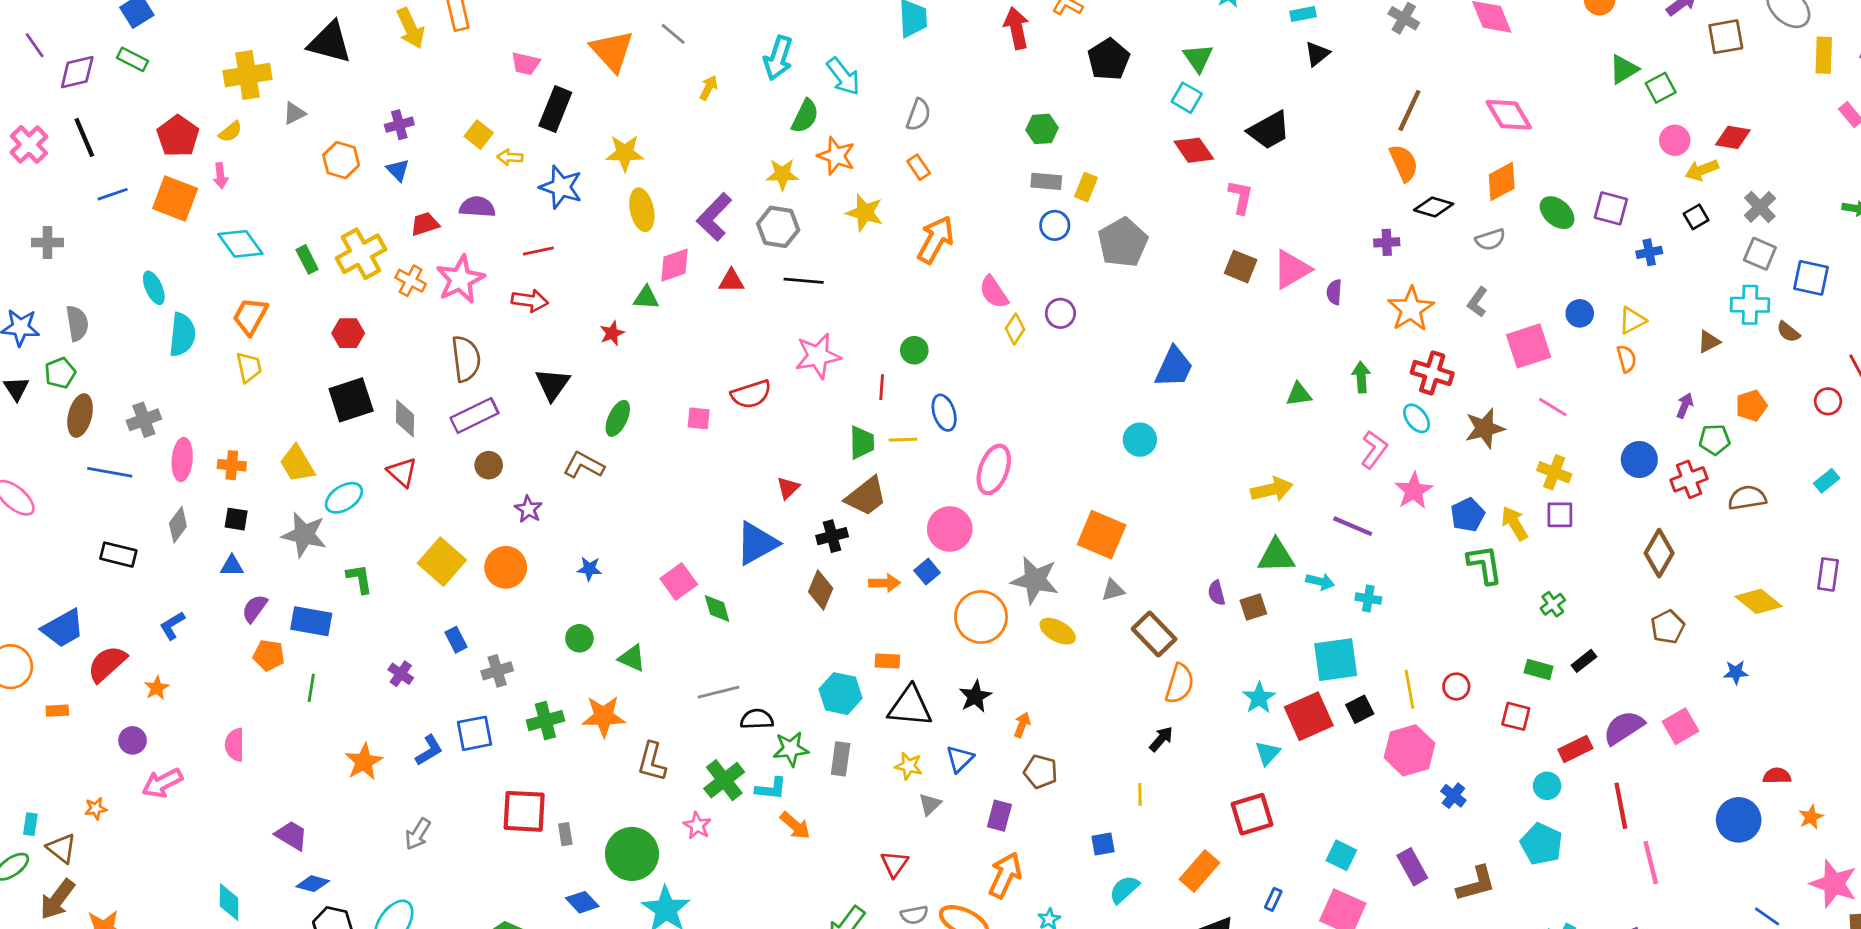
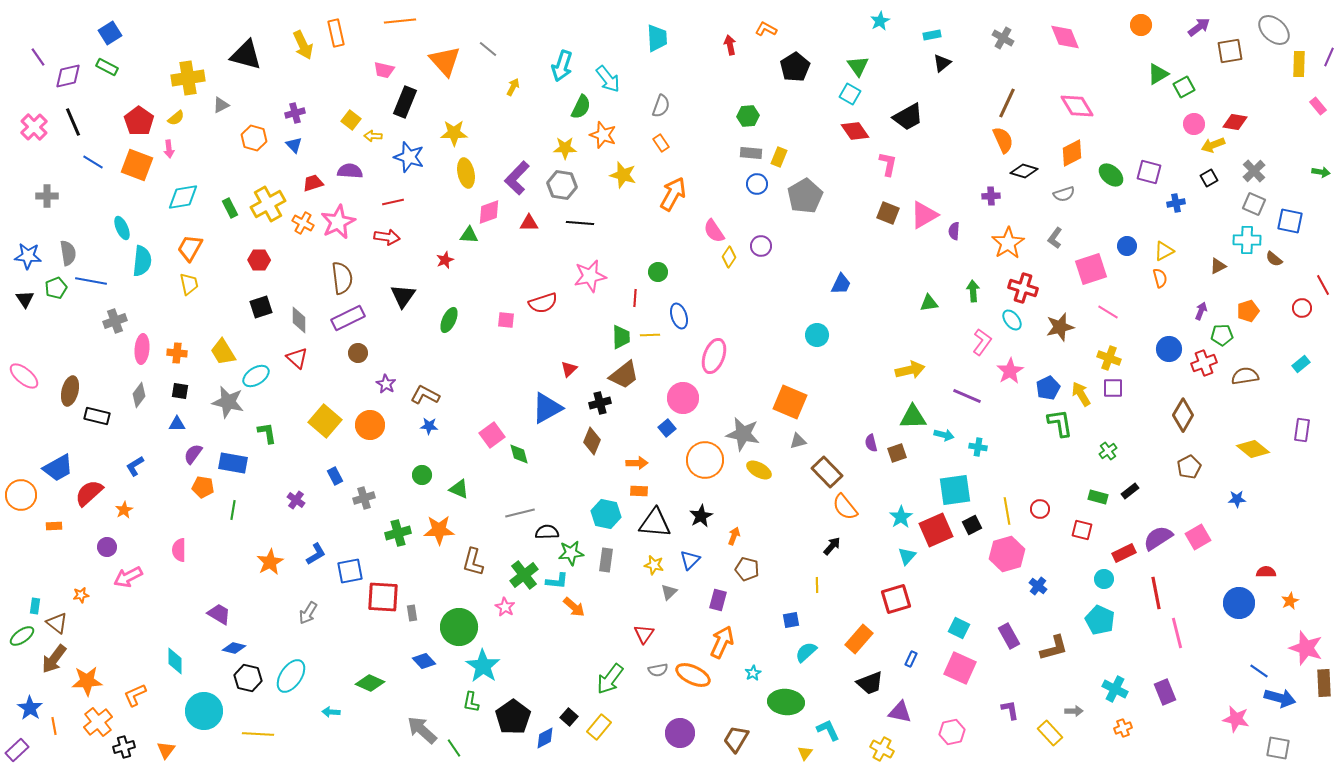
red arrow: (1016, 28) -> (730, 45), size x0.7
blue line: (113, 194) -> (93, 162), turned 50
cyan diamond: (240, 244) -> (183, 197), turned -64
blue trapezoid: (1174, 367) -> (841, 284), size x0.7
black square: (351, 400) -> (261, 307), size x0.7
brown ellipse: (80, 416) -> (70, 391), moved
brown L-shape: (584, 465) -> (425, 395), moved
blue line: (110, 472) -> (91, 281), moved
orange arrow: (885, 583) -> (637, 463), moved
orange semicircle: (1180, 684) -> (845, 507), turned 124
blue square: (474, 733) -> (350, 571), moved

